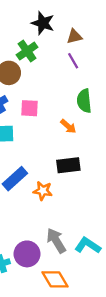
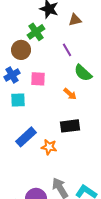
purple line: (73, 61) -> (67, 50), moved
green semicircle: (84, 101) -> (83, 73), turned -42

